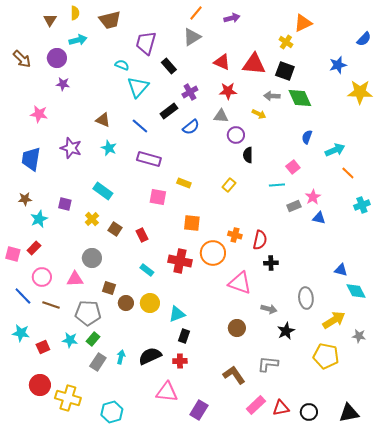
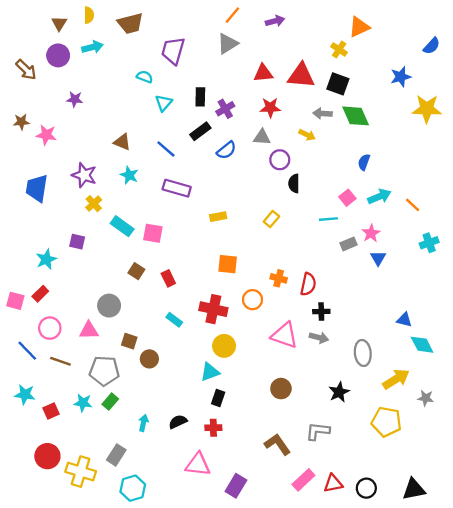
purple circle: (57, 58) -> (58, 55), moved
red triangle: (222, 62) -> (263, 73), turned -30
black rectangle: (169, 66) -> (200, 97), moved, turned 42
cyan triangle: (138, 87) -> (164, 103), size x0.7
cyan arrow: (335, 150) -> (379, 197), moved
yellow rectangle: (184, 183) -> (218, 217), turned -32
pink square: (158, 197) -> (153, 233), moved
brown star: (25, 199) -> (21, 122), moved
blue triangle: (319, 218) -> (378, 258), turned 48
yellow cross: (92, 219) -> (94, 204), moved
orange circle: (213, 253) -> (253, 300), size x0.7
yellow circle: (150, 303) -> (224, 346), moved
gray arrow: (269, 309) -> (319, 338), moved
black semicircle: (150, 356) -> (178, 422), size x0.7
gray rectangle: (98, 362) -> (116, 455), moved

